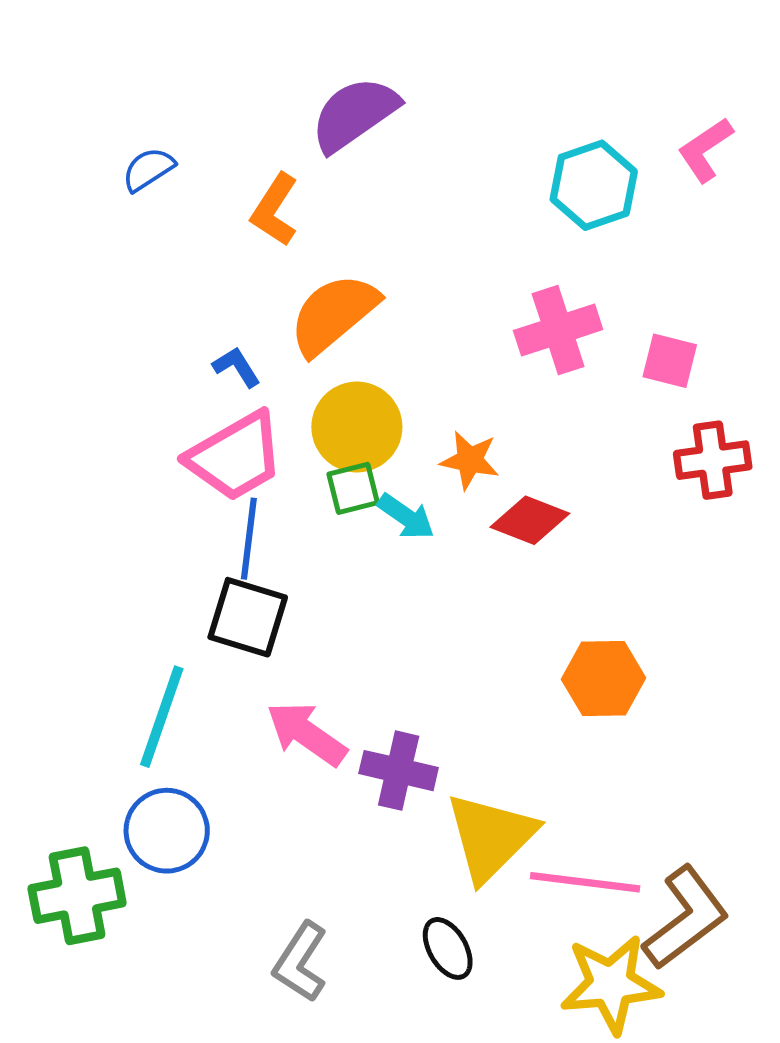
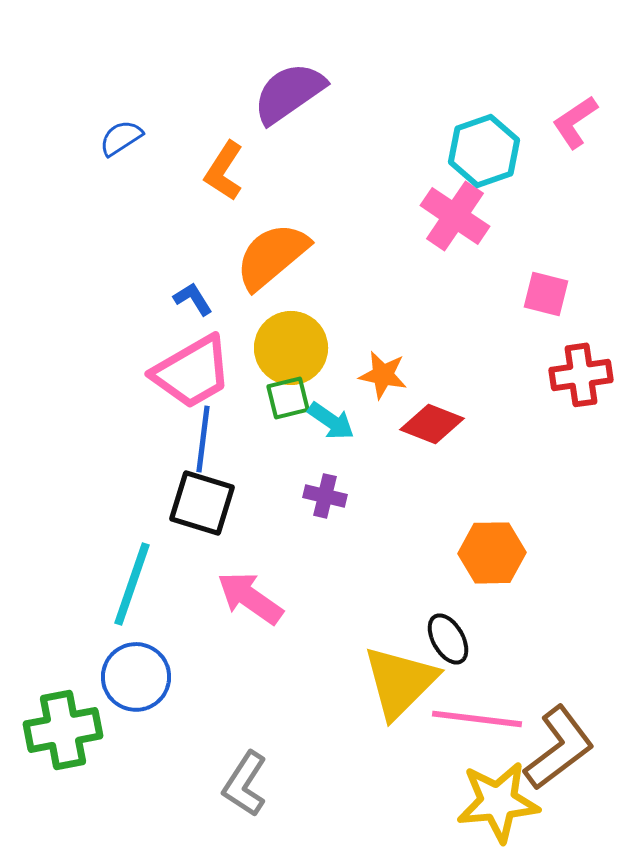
pink cross: (558, 330) -> (455, 216), moved, turned -38
purple cross: (399, 771) -> (325, 496), moved, size x0.7
black ellipse: (448, 948) -> (448, 639), moved

